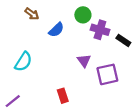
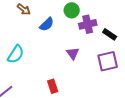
purple cross: (100, 30) -> (88, 24), turned -30
purple square: (107, 74) -> (108, 61), moved

